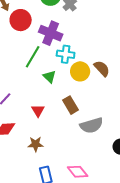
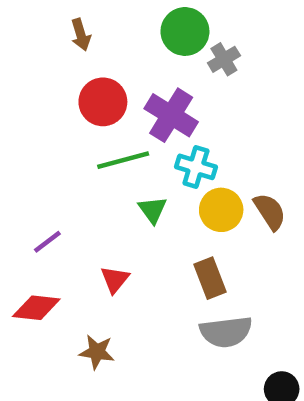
red circle: (21, 20) -> (103, 102), moved
green line: (33, 57) -> (123, 160), turned 35
brown rectangle: (71, 105) -> (210, 278), moved

